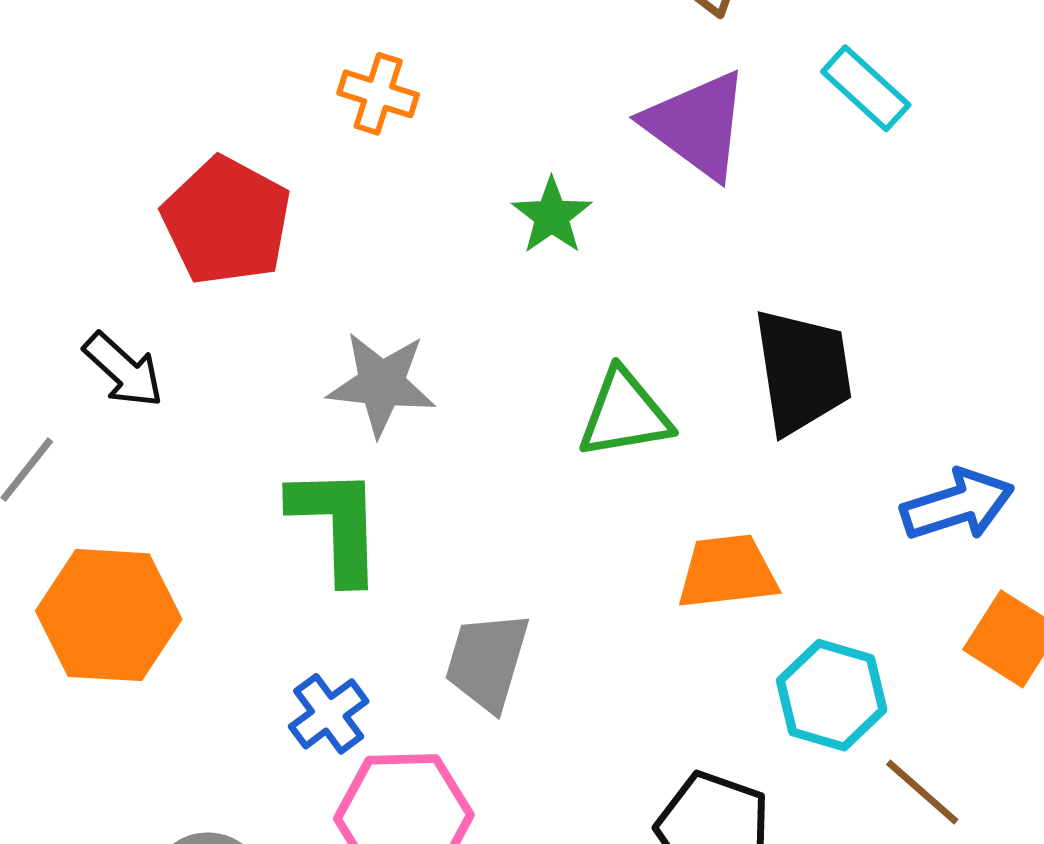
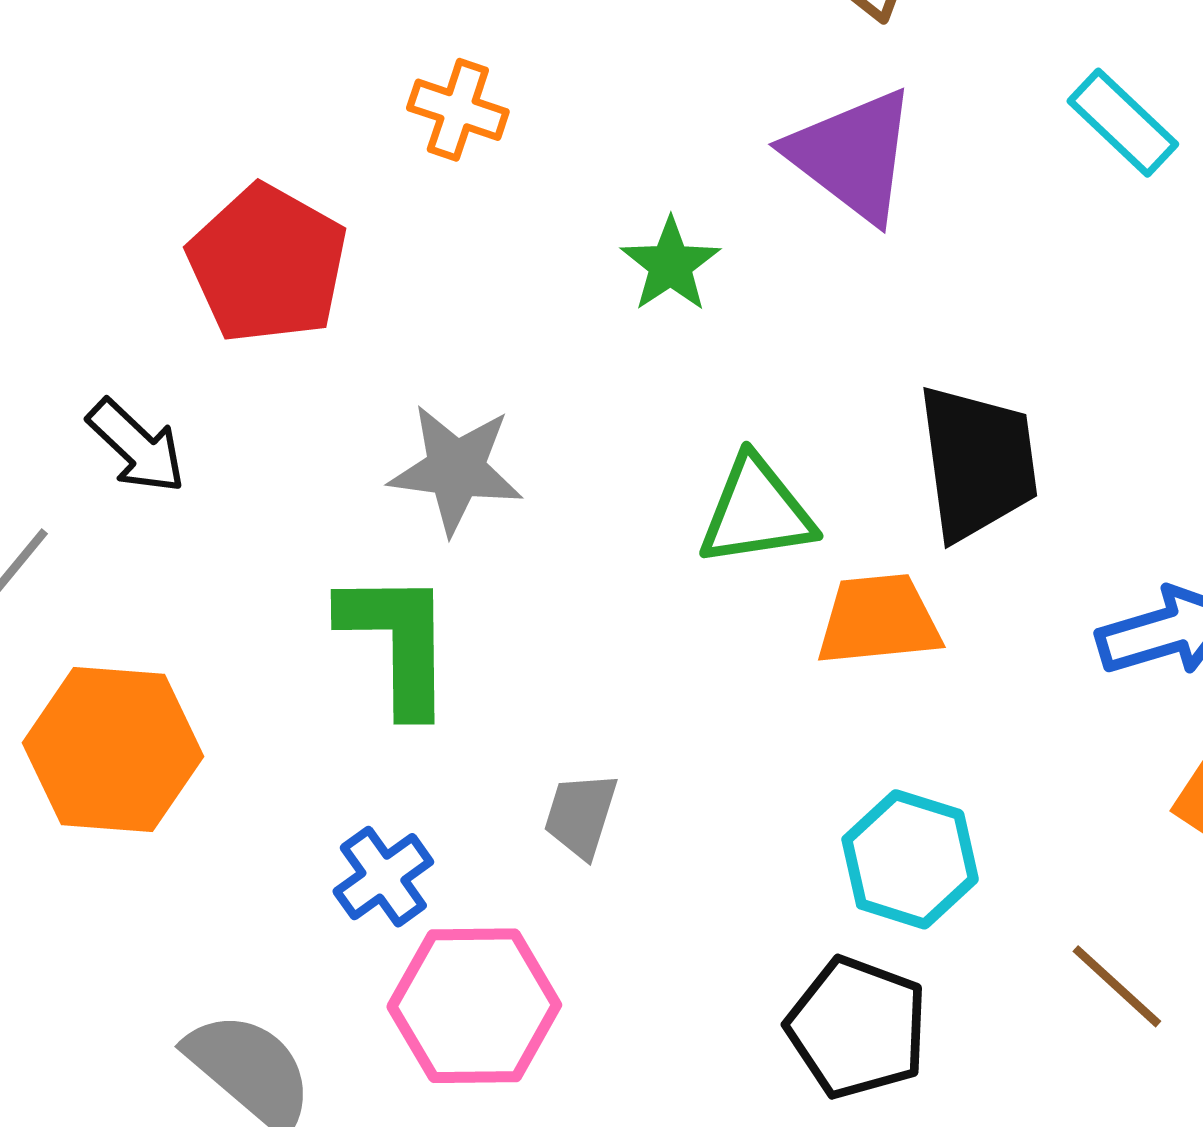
cyan rectangle: (866, 88) -> (1123, 123), moved
orange trapezoid: (727, 572) -> (879, 620), moved
gray trapezoid: (487, 661) -> (581, 815), size x0.7
cyan hexagon: (832, 695) -> (910, 859), moved

